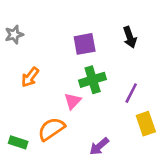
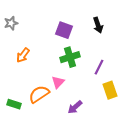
purple square: (85, 44) -> (64, 30), turned 30
pink triangle: (73, 101) -> (58, 82), moved

